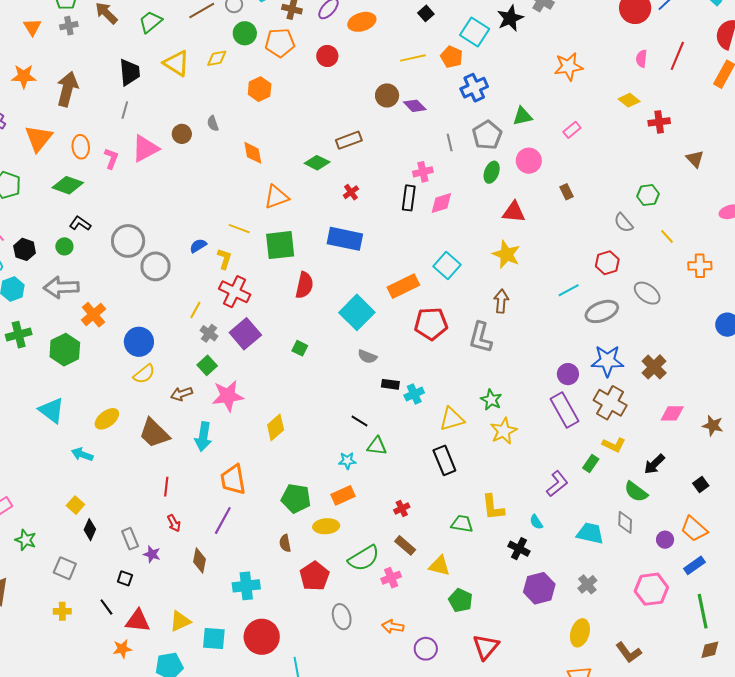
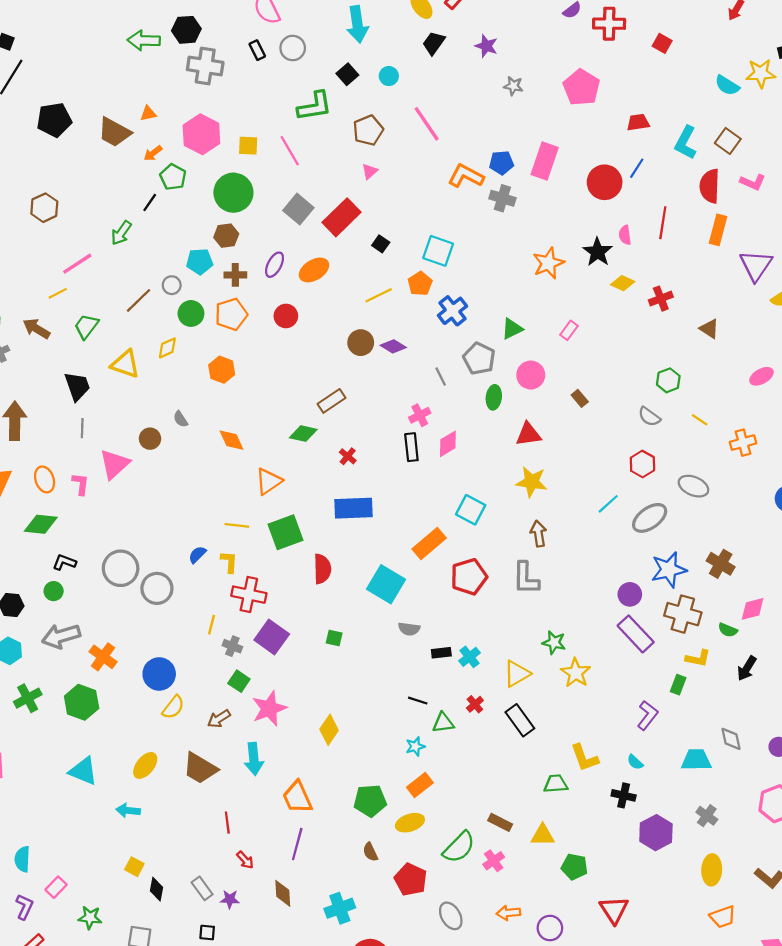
black star: (510, 18) -> (598, 252), moved
orange pentagon: (452, 57) -> (420, 284), turned 30
green semicircle: (636, 492) -> (728, 630), moved, size x0.7
red cross: (402, 508) -> (475, 704), moved

